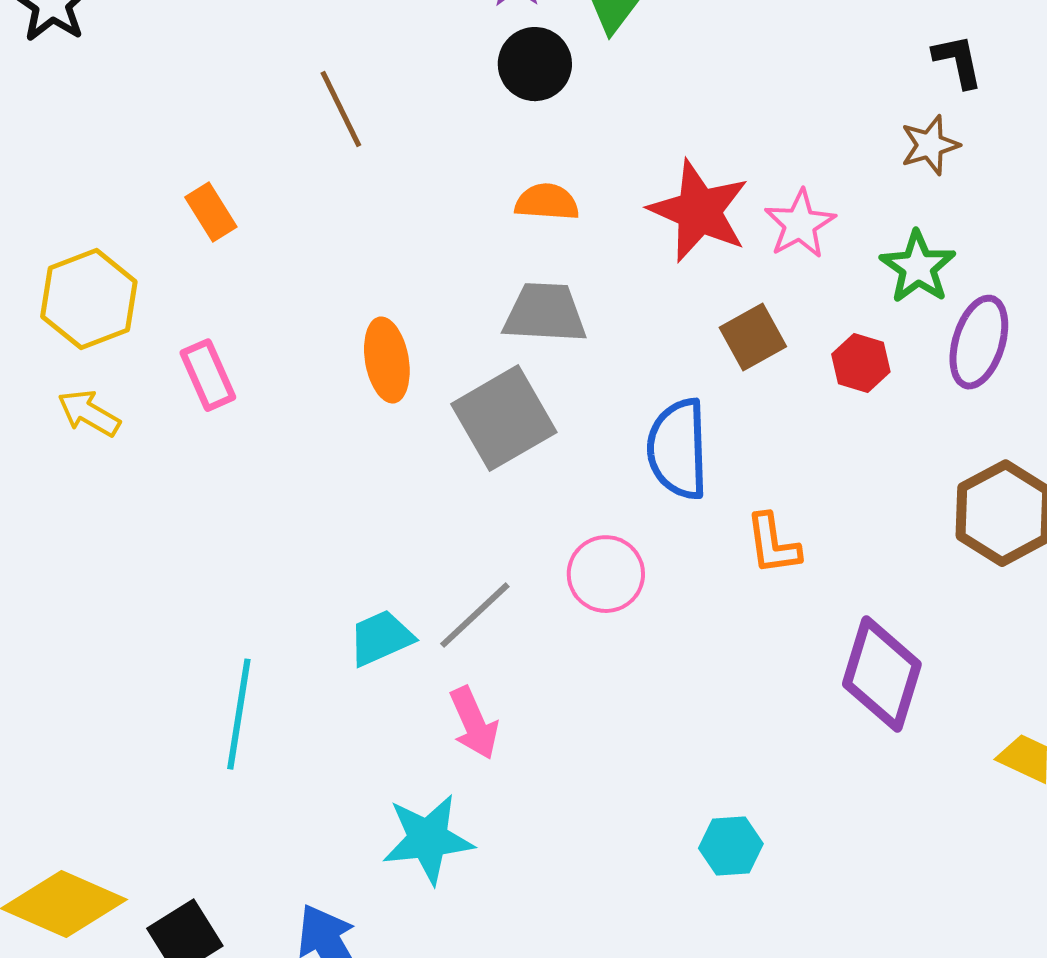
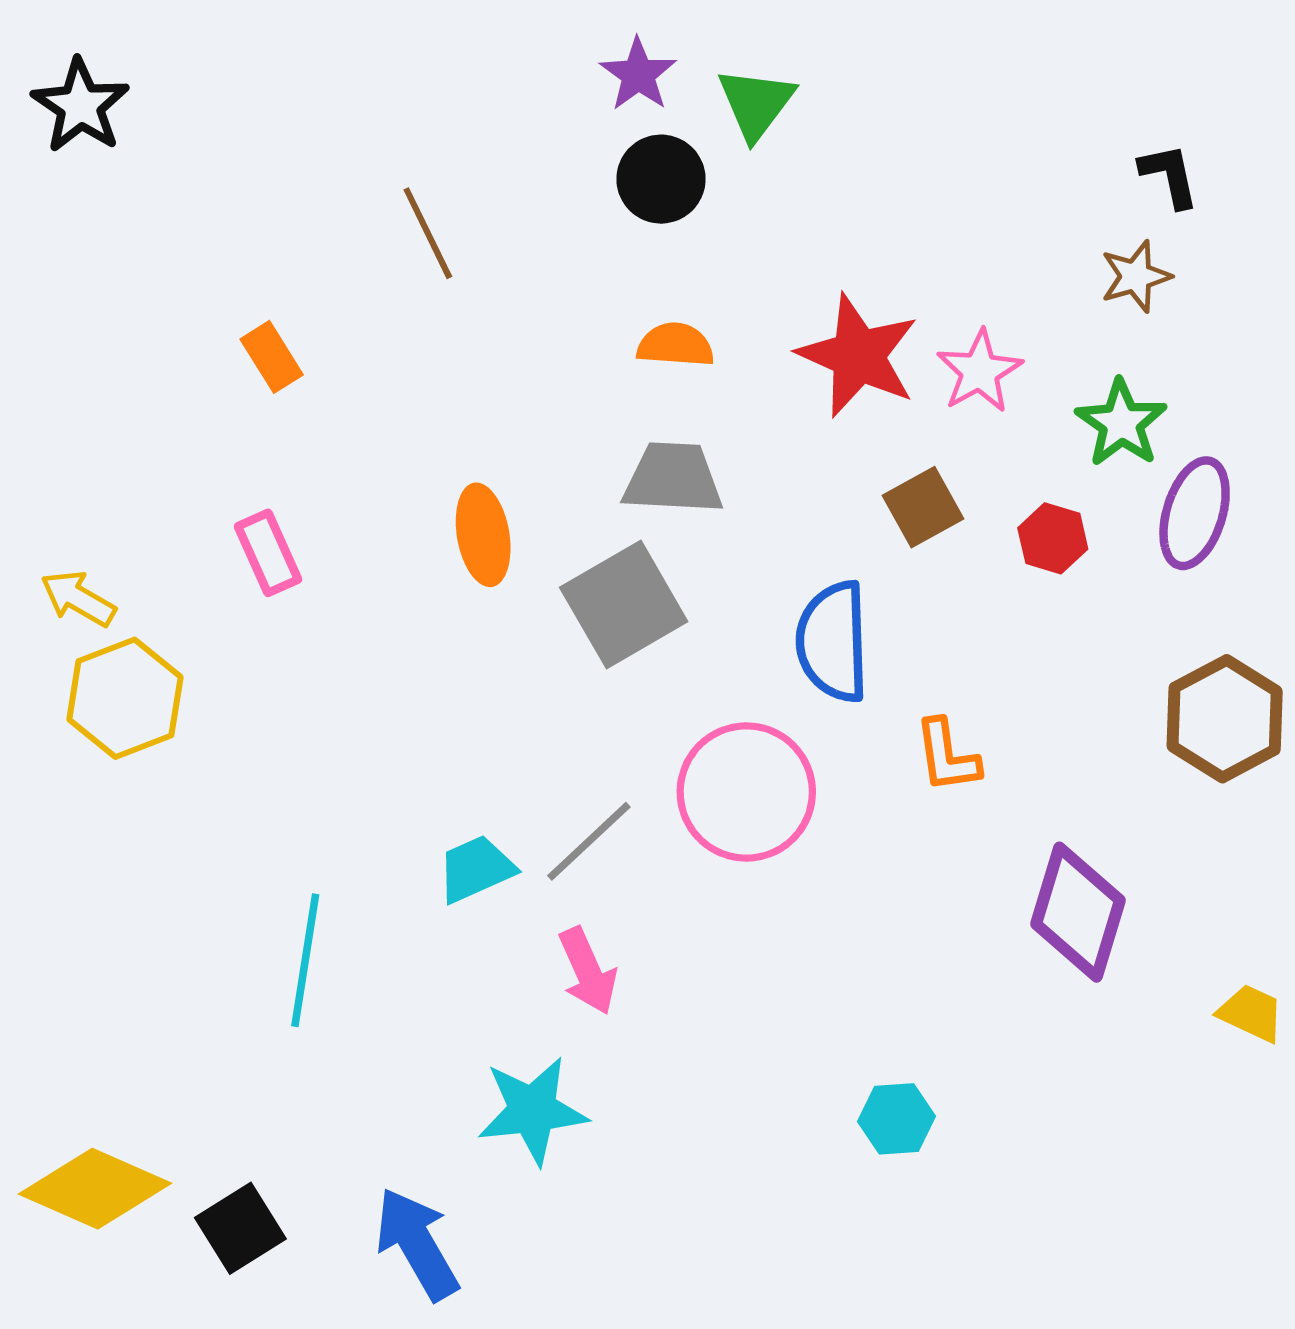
yellow hexagon: (89, 299) -> (125, 698), moved
yellow arrow: (89, 413) -> (78, 598), moved
pink circle: (606, 574) -> (746, 792), size x1.5

